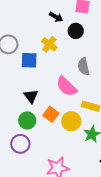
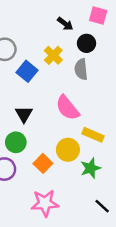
blue square: (29, 60) -> (27, 71), turned 30
gray semicircle: (84, 67) -> (81, 69), moved
orange square: (51, 114) -> (43, 163), moved

